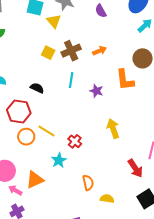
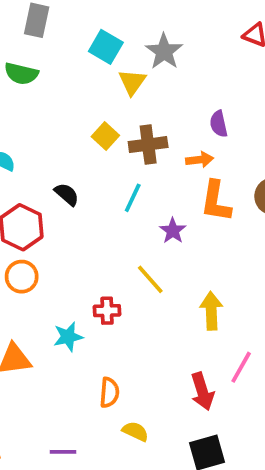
purple semicircle: (101, 11) -> (219, 124), moved
orange L-shape: (125, 80) -> (216, 201), moved
yellow arrow: (113, 129) -> (211, 311), moved
yellow line: (47, 131) -> (150, 279), moved
red cross: (75, 141) -> (107, 311), turned 32

